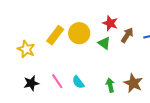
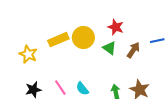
yellow rectangle: (55, 35) -> (58, 40), turned 30
brown arrow: (127, 35) -> (133, 50), moved

